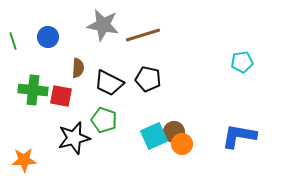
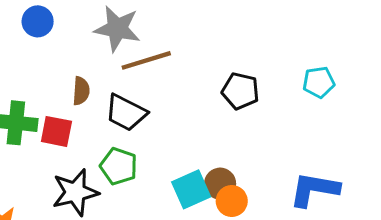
brown line: (143, 35) -> (146, 60), moved
blue circle: (48, 37) -> (38, 21), moved
black pentagon: (148, 79) -> (240, 91), moved

